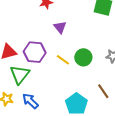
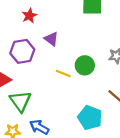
purple hexagon: (35, 52) -> (22, 51), moved

